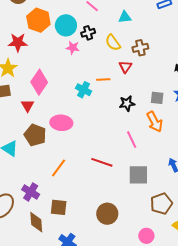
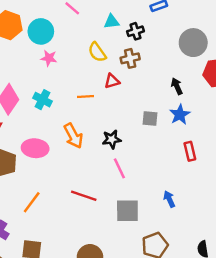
black cross: (88, 33) -> (135, 31), moved
red triangle: (125, 67) -> (112, 81), turned 40
cyan cross: (84, 90) -> (43, 100), moved
black star: (127, 103) -> (112, 139), moved
orange arrow: (155, 122) -> (73, 136), moved

